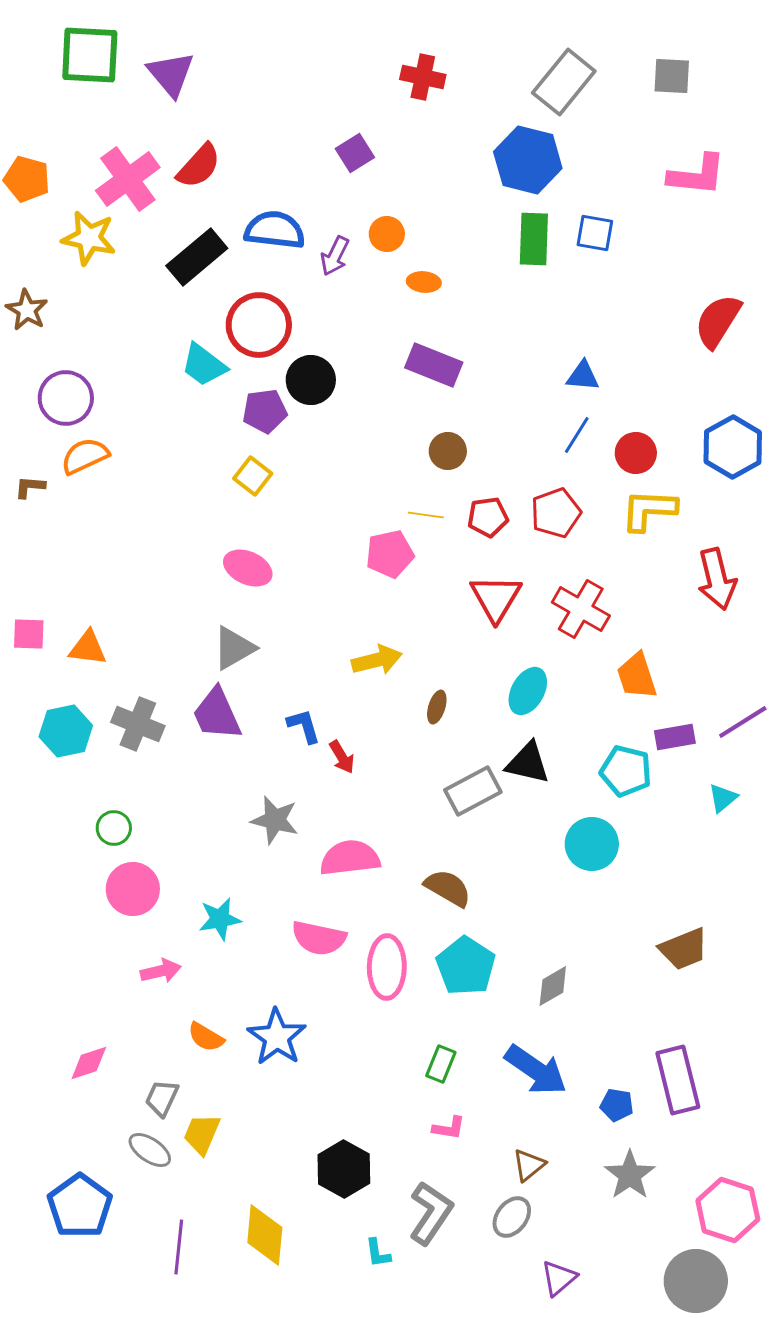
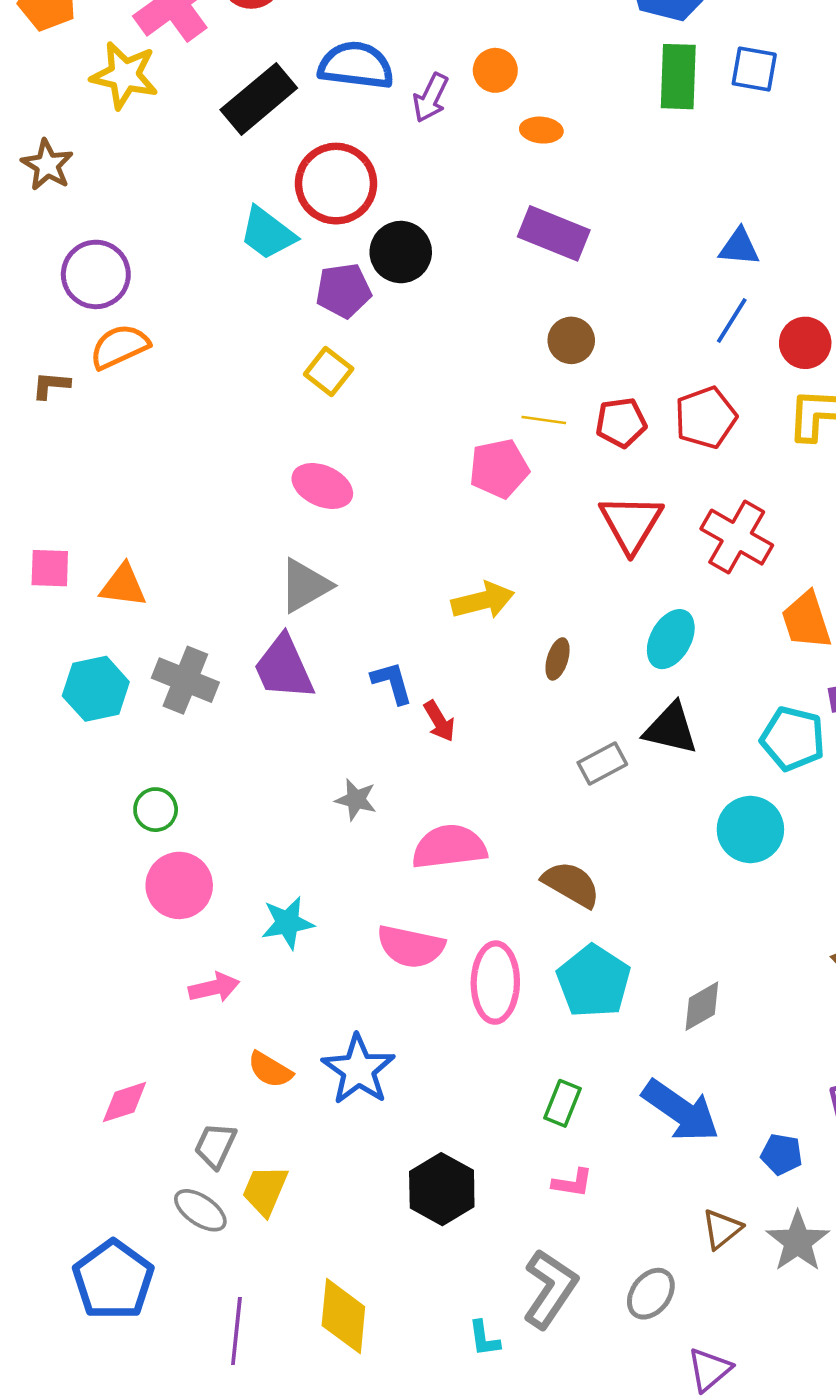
gray rectangle: (473, 791) -> (602, 764), size x0.7
gray star: (275, 820) -> (356, 800), size x0.7
brown triangle: (529, 1165) -> (722, 1229), moved
black hexagon: (344, 1169) -> (442, 1189), moved

